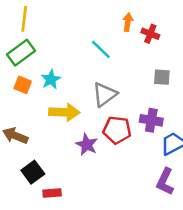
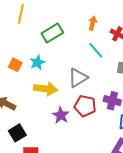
orange arrow: (128, 22) -> (93, 23), moved
cyan line: (101, 49) -> (96, 50), moved
green rectangle: (21, 53) -> (52, 33), moved

